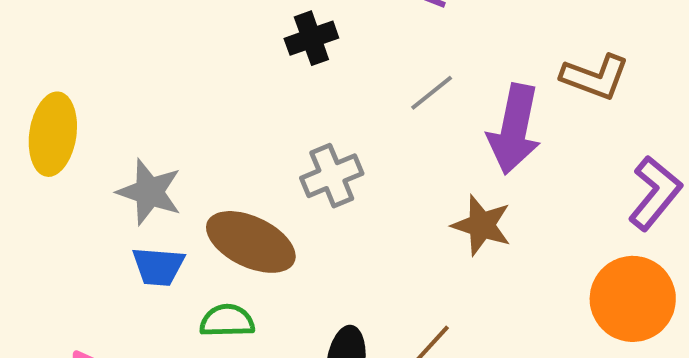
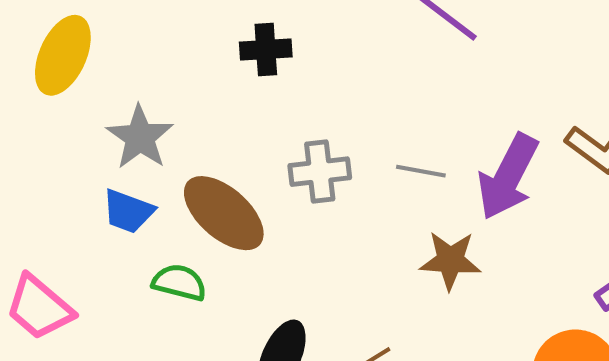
black cross: (311, 38) -> (266, 49), moved
gray line: (432, 93) -> (421, 171), moved, turned 33
brown star: (482, 225) -> (450, 260), turned -30

